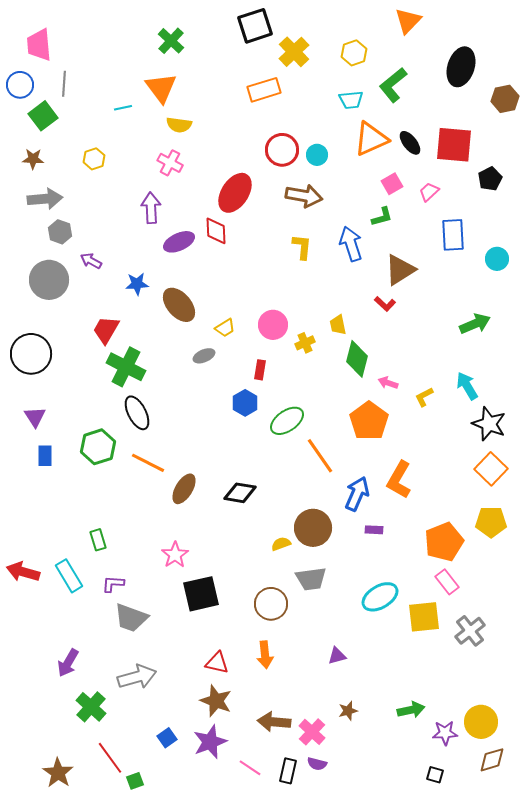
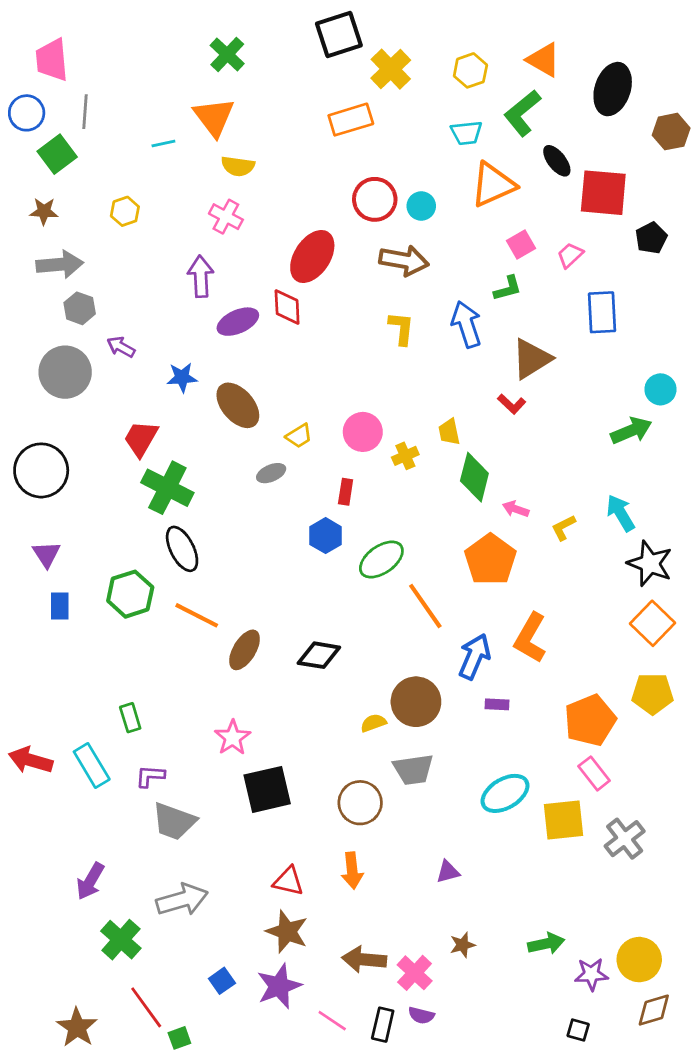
orange triangle: (408, 21) -> (544, 60), moved, turned -44
black ellipse: (410, 143) -> (557, 161), moved
cyan circle: (497, 259) -> (660, 389), moved

